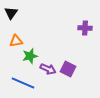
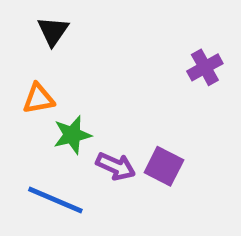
black triangle: (11, 13) -> (53, 31), moved
purple cross: (85, 28) -> (205, 67), turned -32

